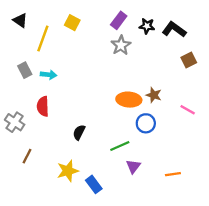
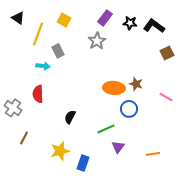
gray star: (121, 45) -> (97, 41), moved
gray rectangle: (25, 70) -> (58, 51), moved
blue rectangle: (94, 184) -> (83, 163), turned 56

